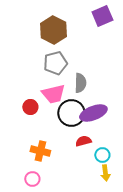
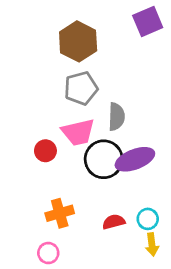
red semicircle: (83, 141) -> (114, 222), moved
orange cross: (40, 151) -> (60, 213), turned -30

